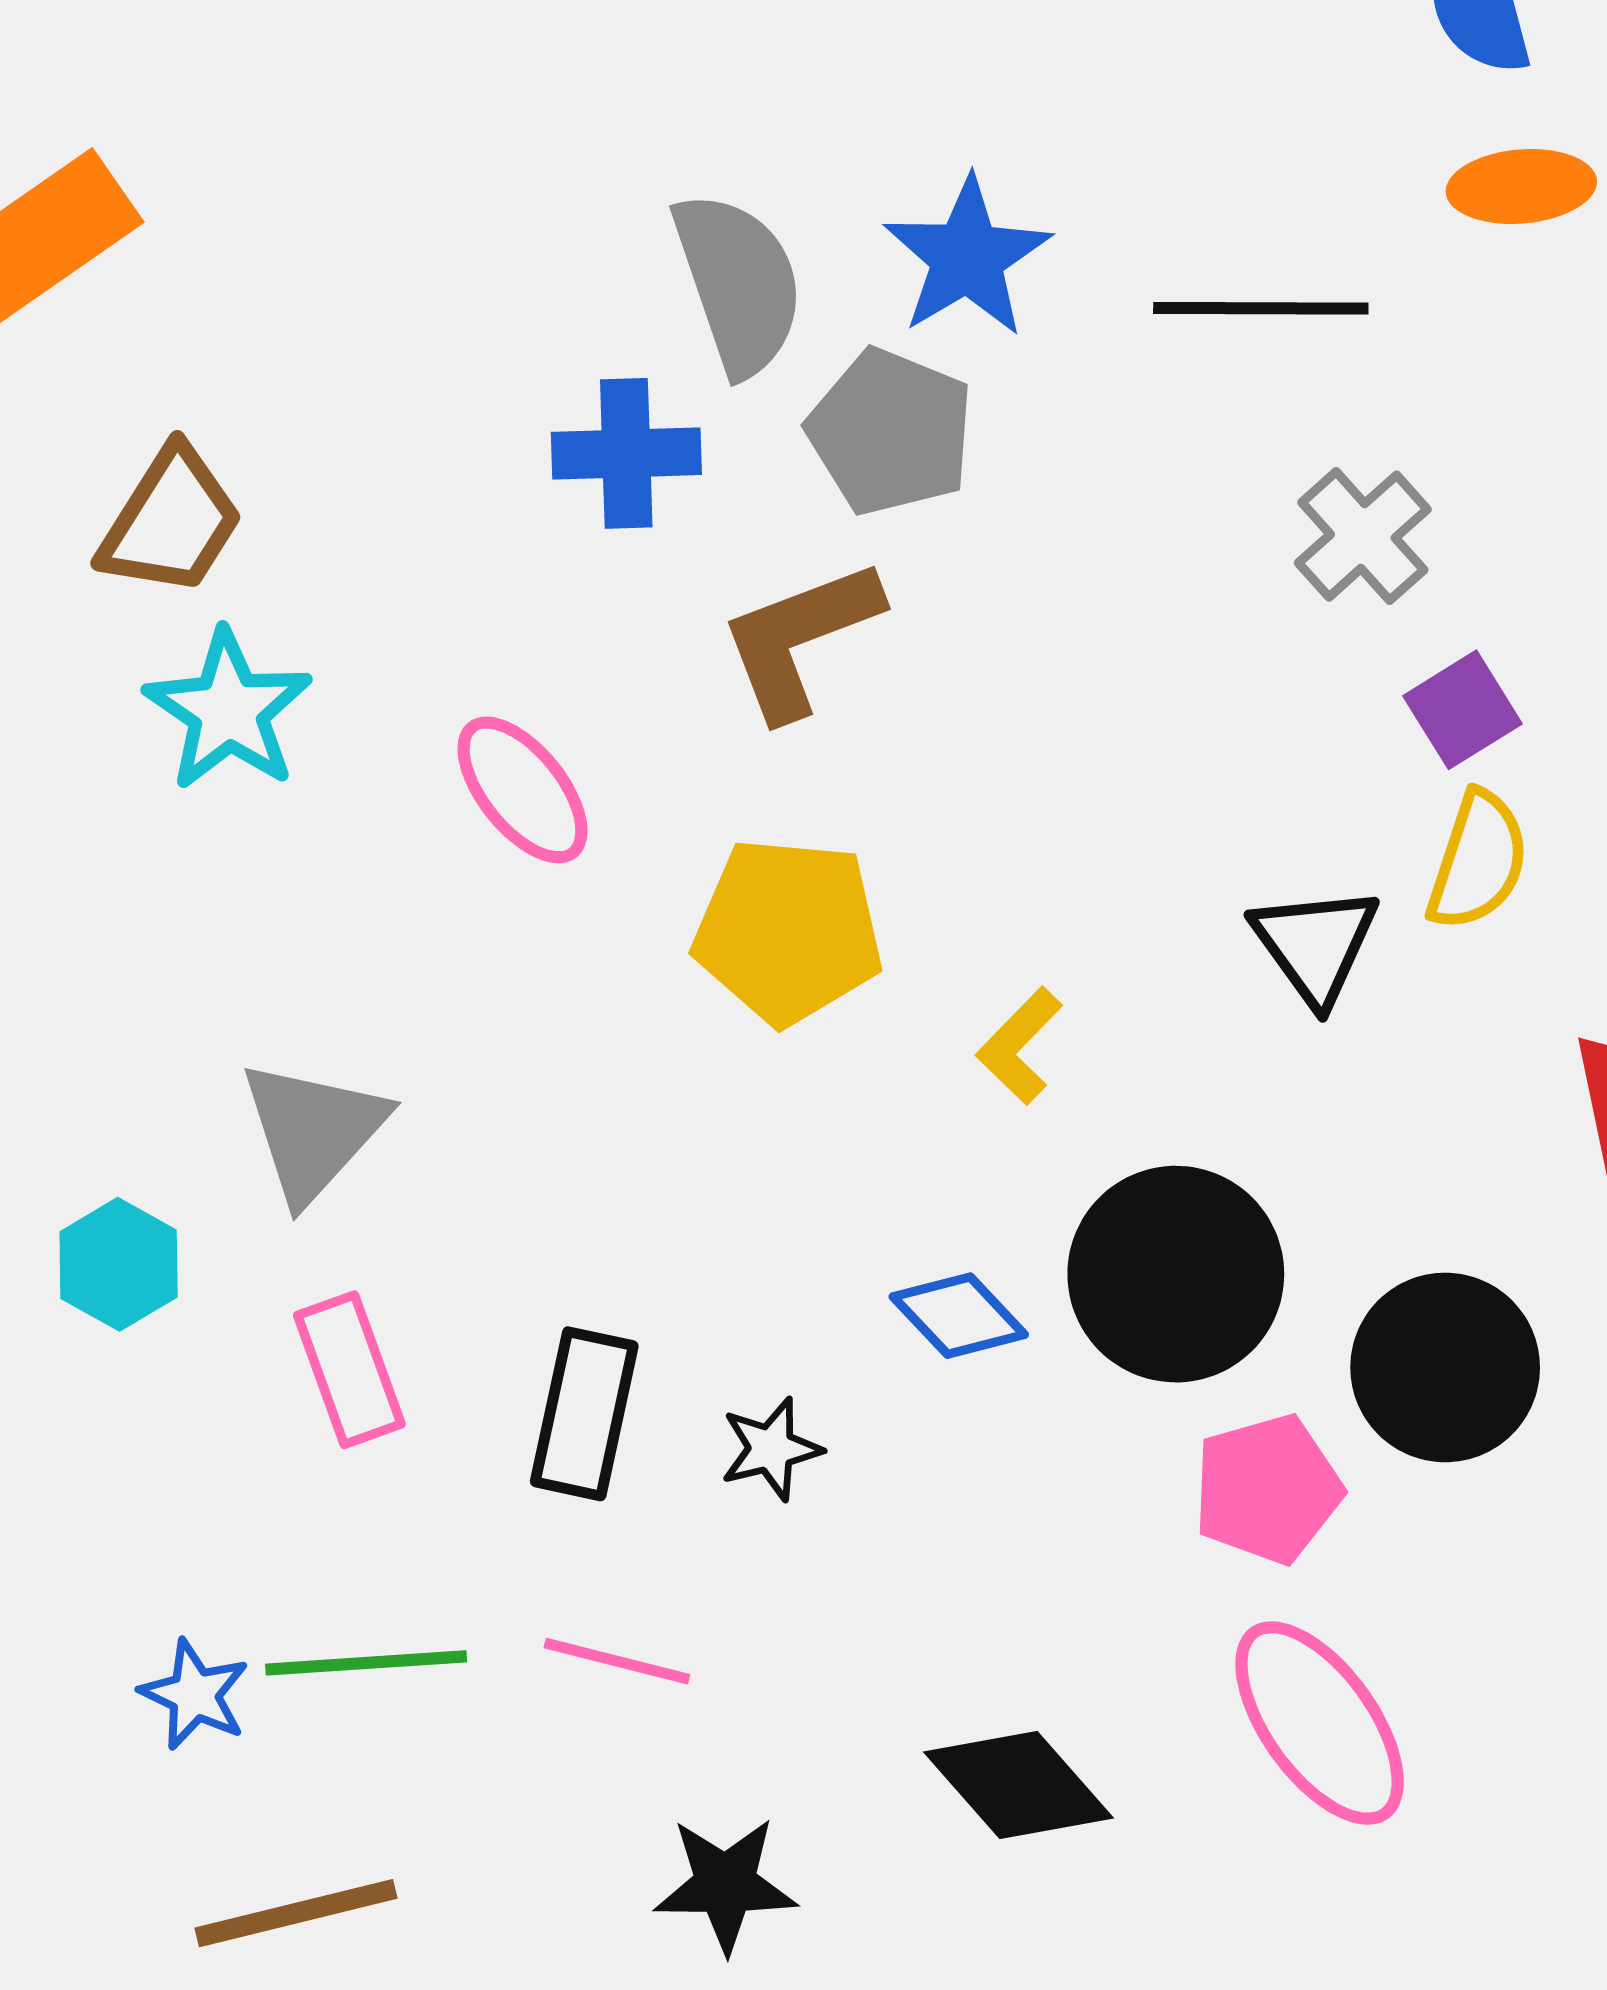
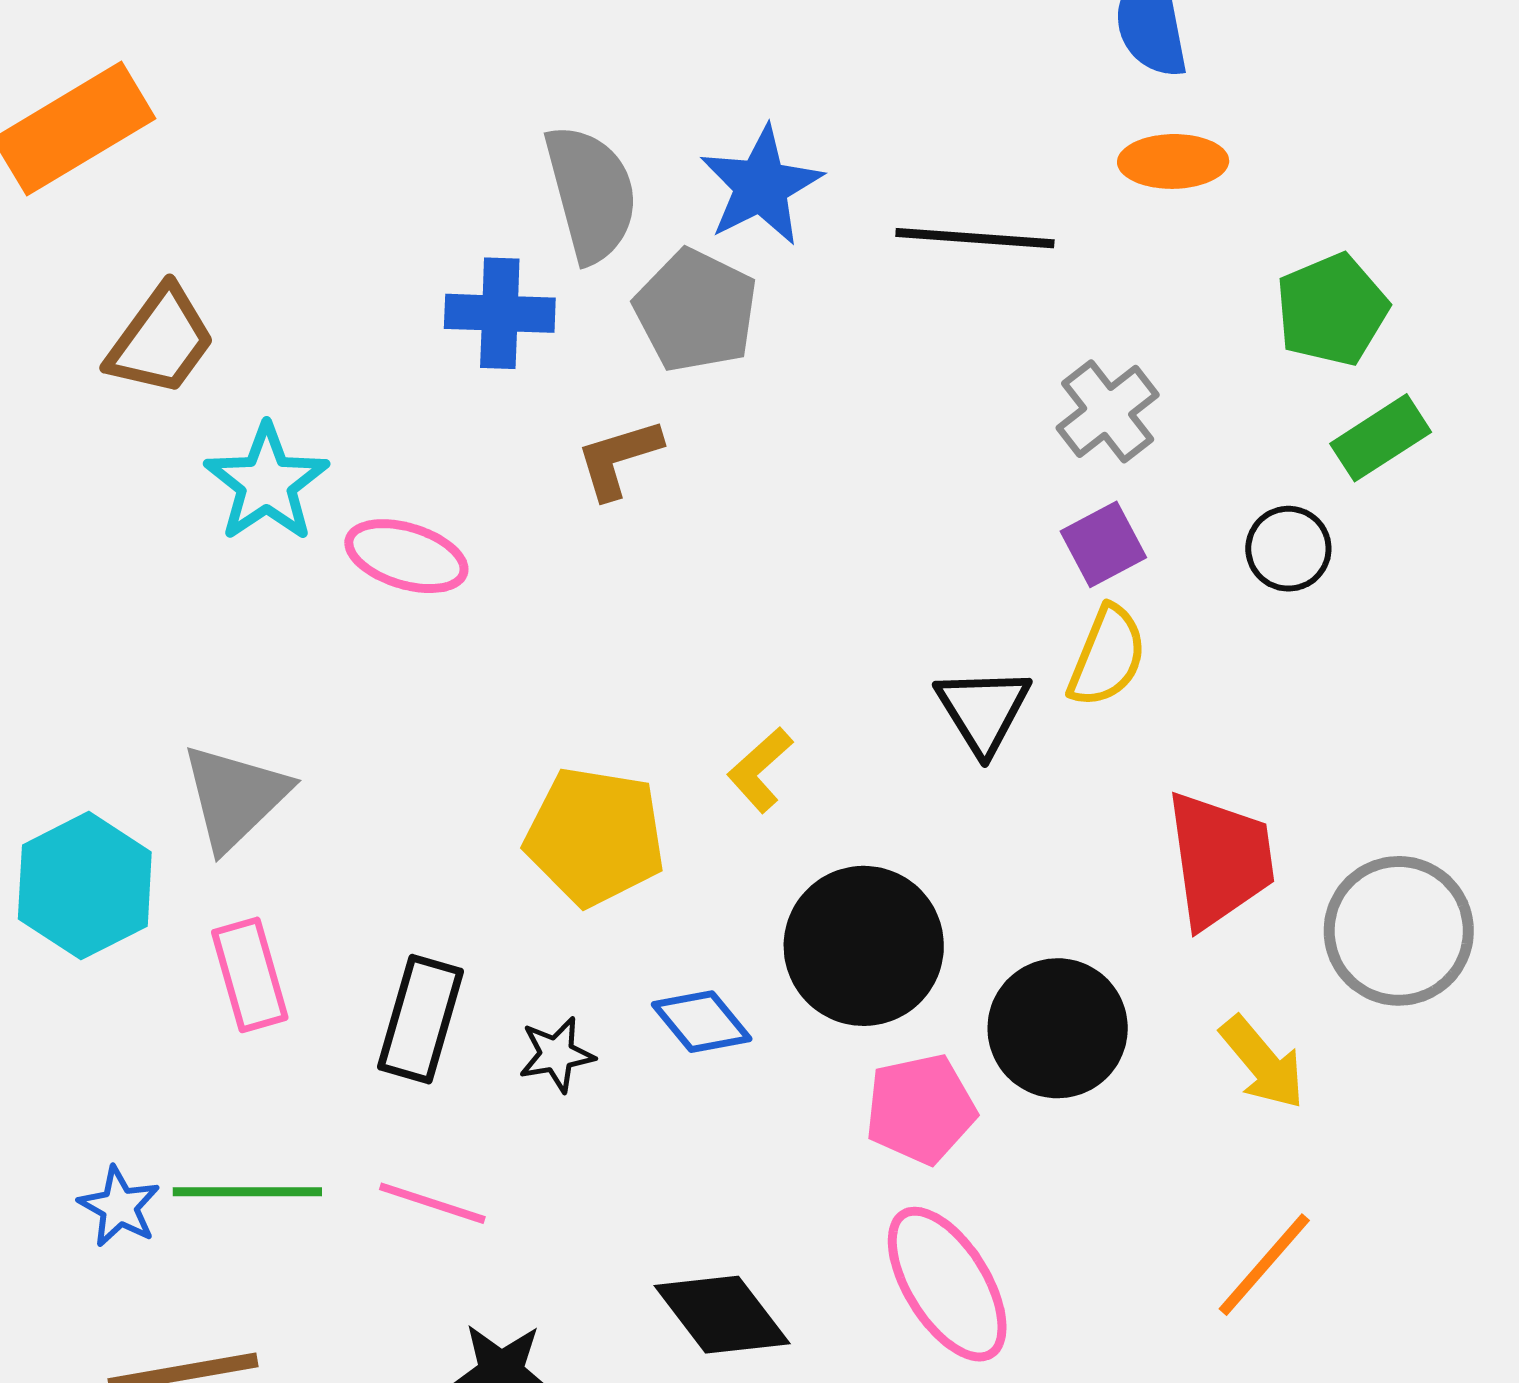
gray cross: (1363, 536) -> (1108, 411), moved
brown L-shape: (800, 639) -> (619, 458), size x0.7
cyan star: (228, 710) -> (267, 483), moved
pink ellipse: (522, 790) -> (406, 556), turned -38
yellow pentagon: (788, 931) -> (595, 836), moved
cyan hexagon: (119, 1264) -> (85, 886), size x1.5
blue diamond: (959, 1316) -> (702, 1022), moved

